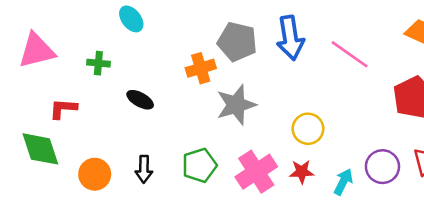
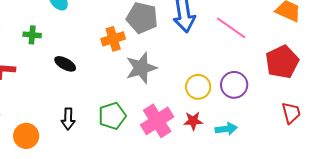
purple circle: (382, 167) -> (234, 85), moved
orange circle: (95, 174) -> (26, 136), moved
cyan arrow: (343, 182) -> (226, 129), turned 55

